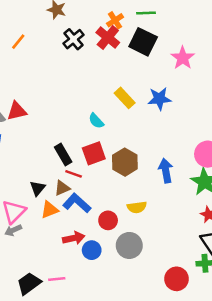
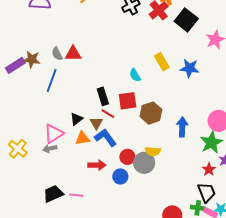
brown triangle: (62, 188) -> (96, 123), turned -48
gray circle: (129, 245) -> (144, 163), moved
blue circle: (92, 250) -> (120, 176), moved

